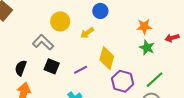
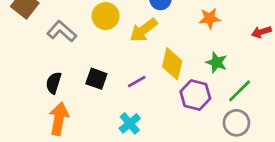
orange star: (144, 27) -> (210, 18), moved
yellow arrow: (87, 33) -> (143, 30), size x1.5
gray L-shape: (43, 42) -> (62, 31), moved
green star: (147, 48) -> (217, 62), moved

